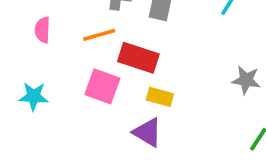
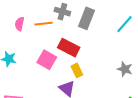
orange line: (99, 35) -> (43, 24), moved
yellow rectangle: (160, 97) -> (77, 70), turned 40

